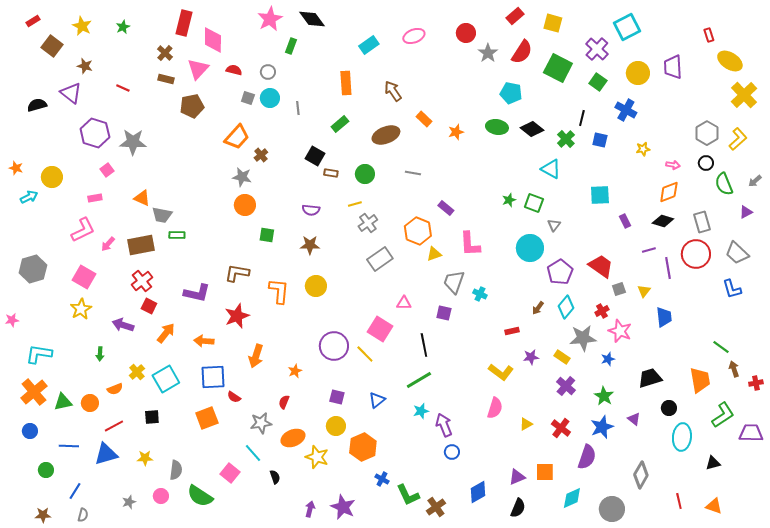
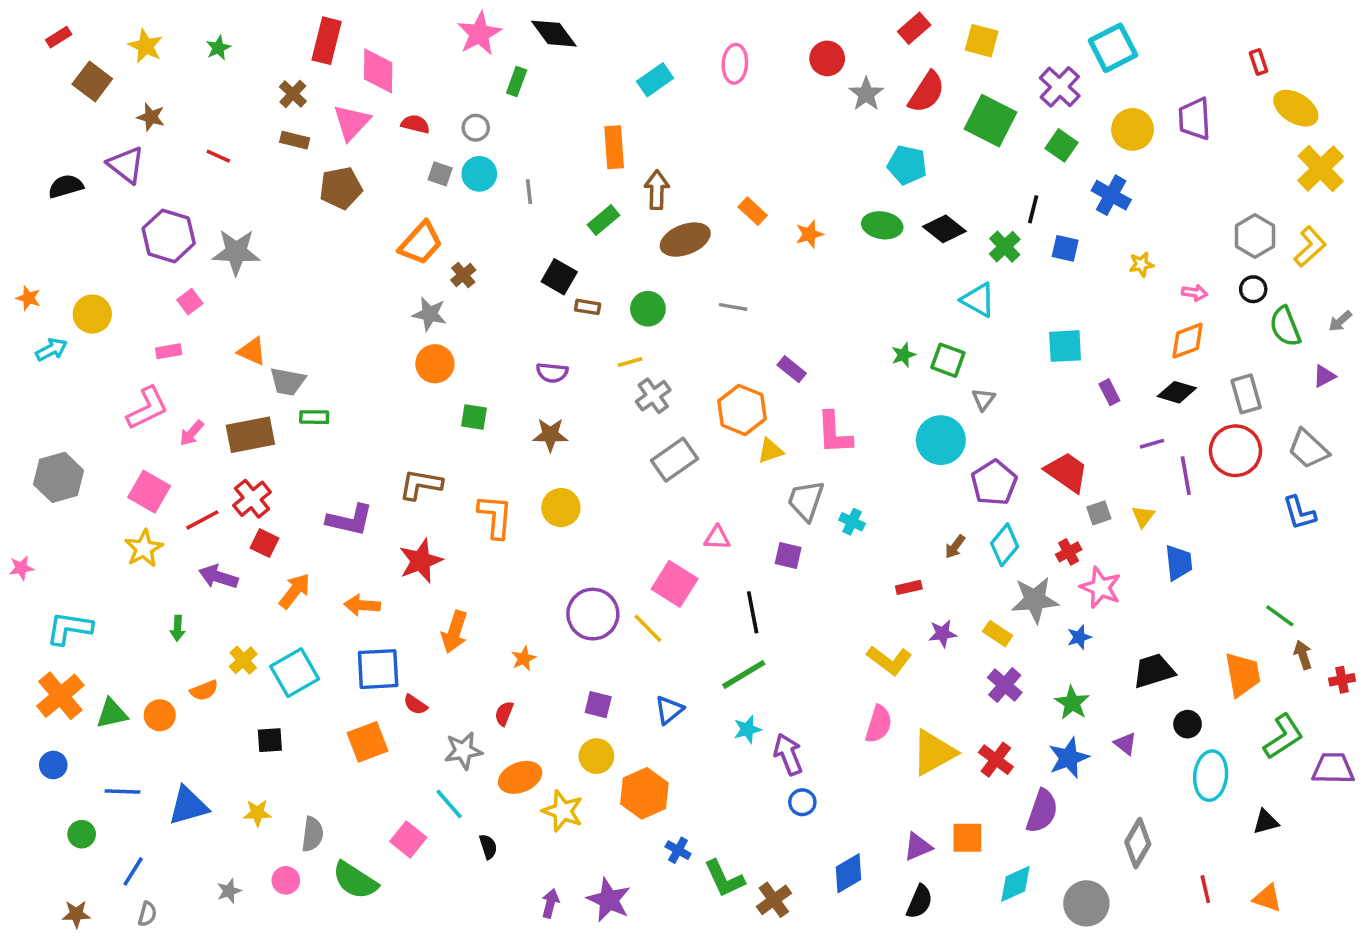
pink ellipse: (414, 36) -> (735, 64), turned -65
brown arrow: (393, 91) -> (657, 190), moved, turned 35
yellow triangle: (526, 424) -> (934, 753), size x2.0
red line: (114, 426) -> (202, 520), moved

